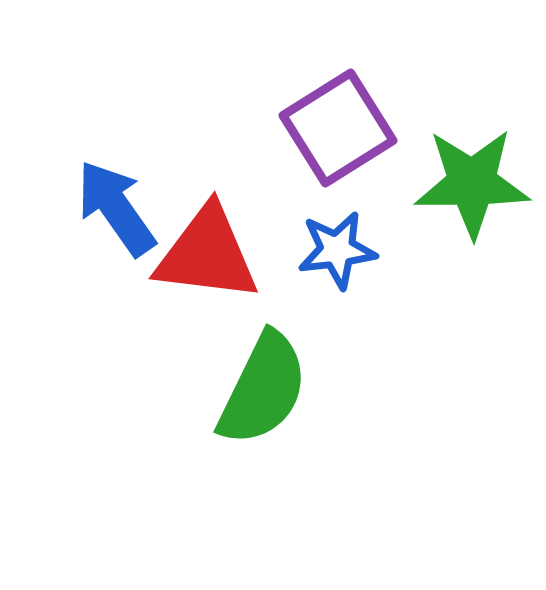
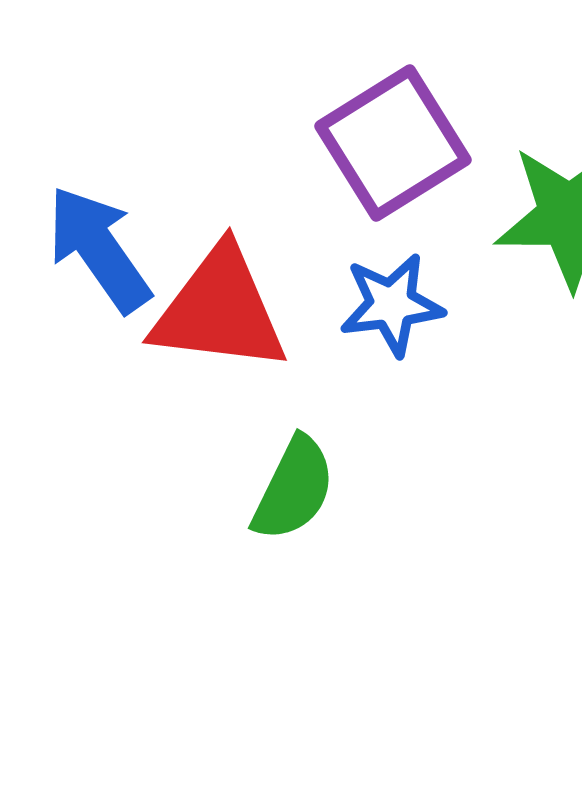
green semicircle: (263, 389) -> (294, 489), size x0.7

